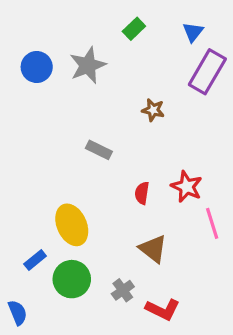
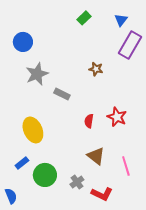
gray star: (88, 65) -> (37, 74), moved
pink line: (212, 223) -> (126, 166), moved
yellow ellipse: (72, 225) -> (33, 130), moved

